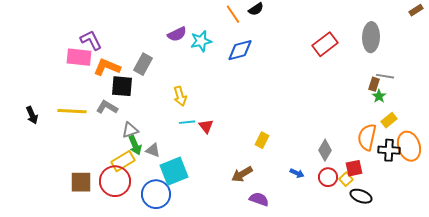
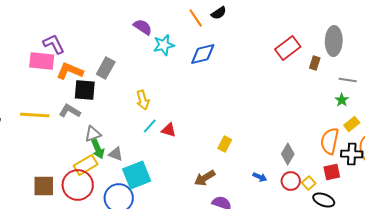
purple semicircle: (177, 34) -> (143, 27), moved, turned -120
brown rectangle: (374, 84) -> (315, 63), moved
cyan line: (187, 122) -> (150, 126), turned -42
red triangle: (206, 126) -> (169, 130), turned -35
red square: (354, 168) -> (332, 172), moved

